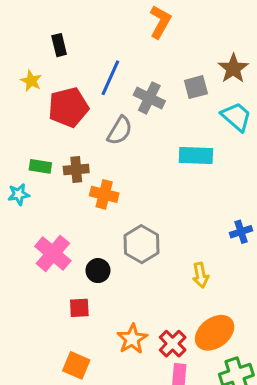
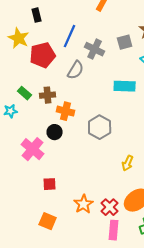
yellow star: (31, 81) -> (19, 38), size x1.5
green rectangle: (40, 166) -> (25, 93), turned 32
gray hexagon: (141, 244) -> (100, 127), moved
black circle: (98, 271) -> (55, 132), moved
yellow arrow: (201, 275) -> (128, 163), turned 35

